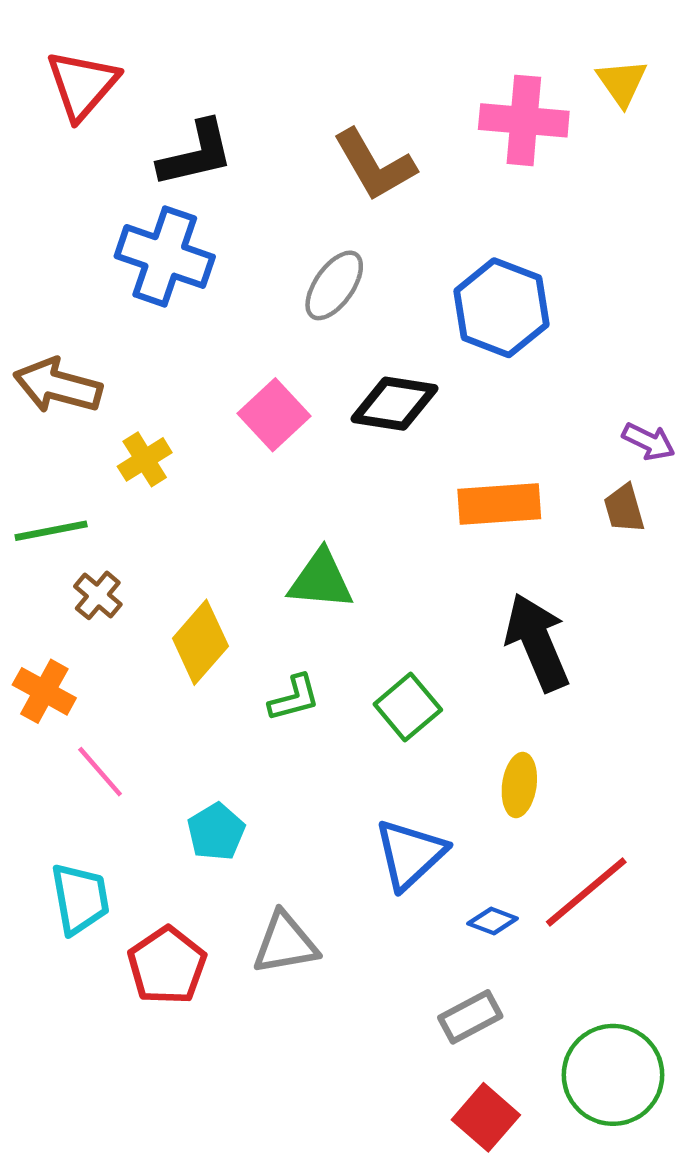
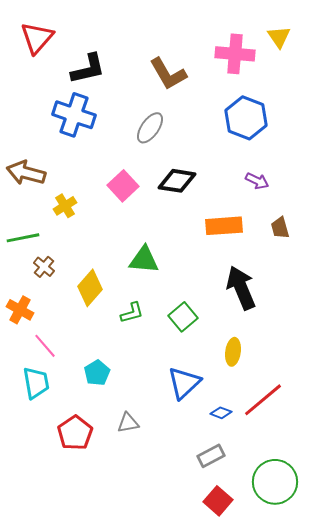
blue hexagon: (501, 308) -> (246, 118), moved
purple arrow: (649, 442) -> (257, 181), moved
cyan trapezoid: (80, 899) -> (36, 383), moved
gray triangle: (285, 943) -> (128, 423), size x0.7

